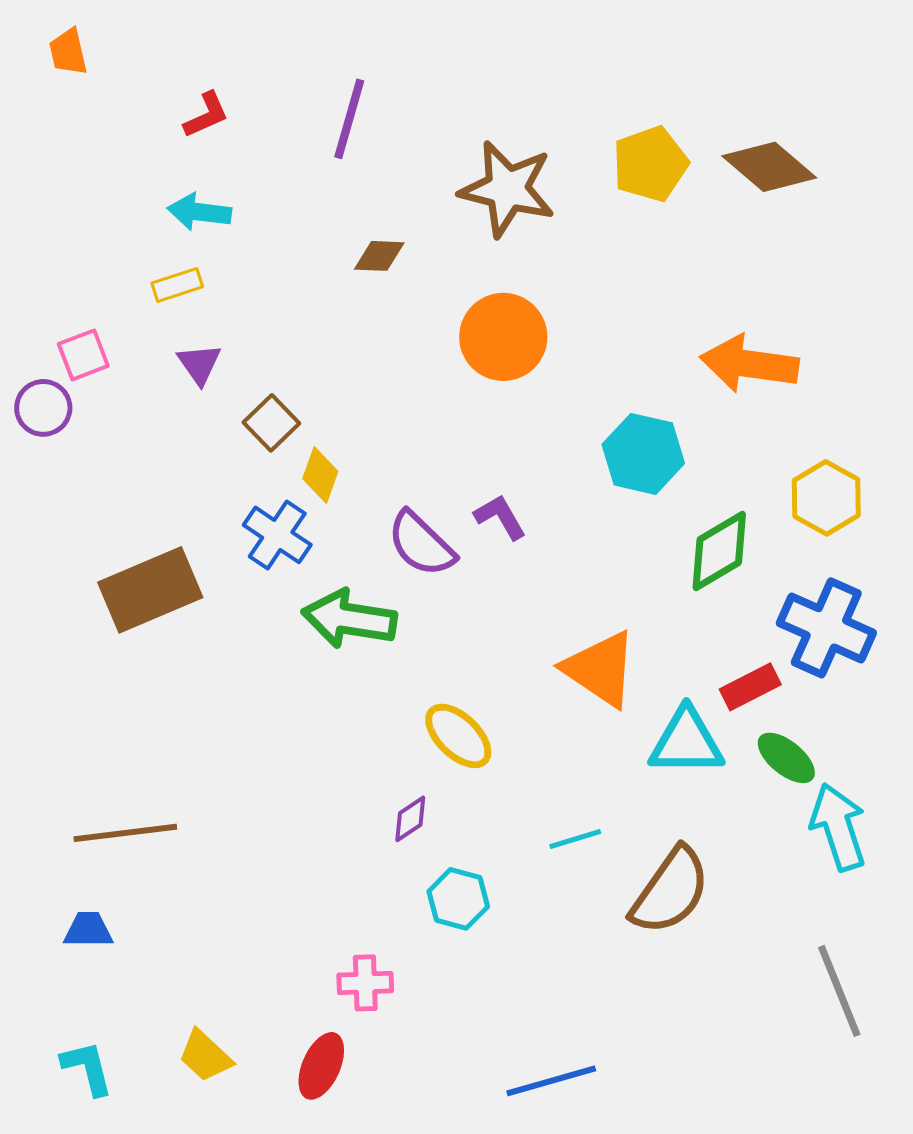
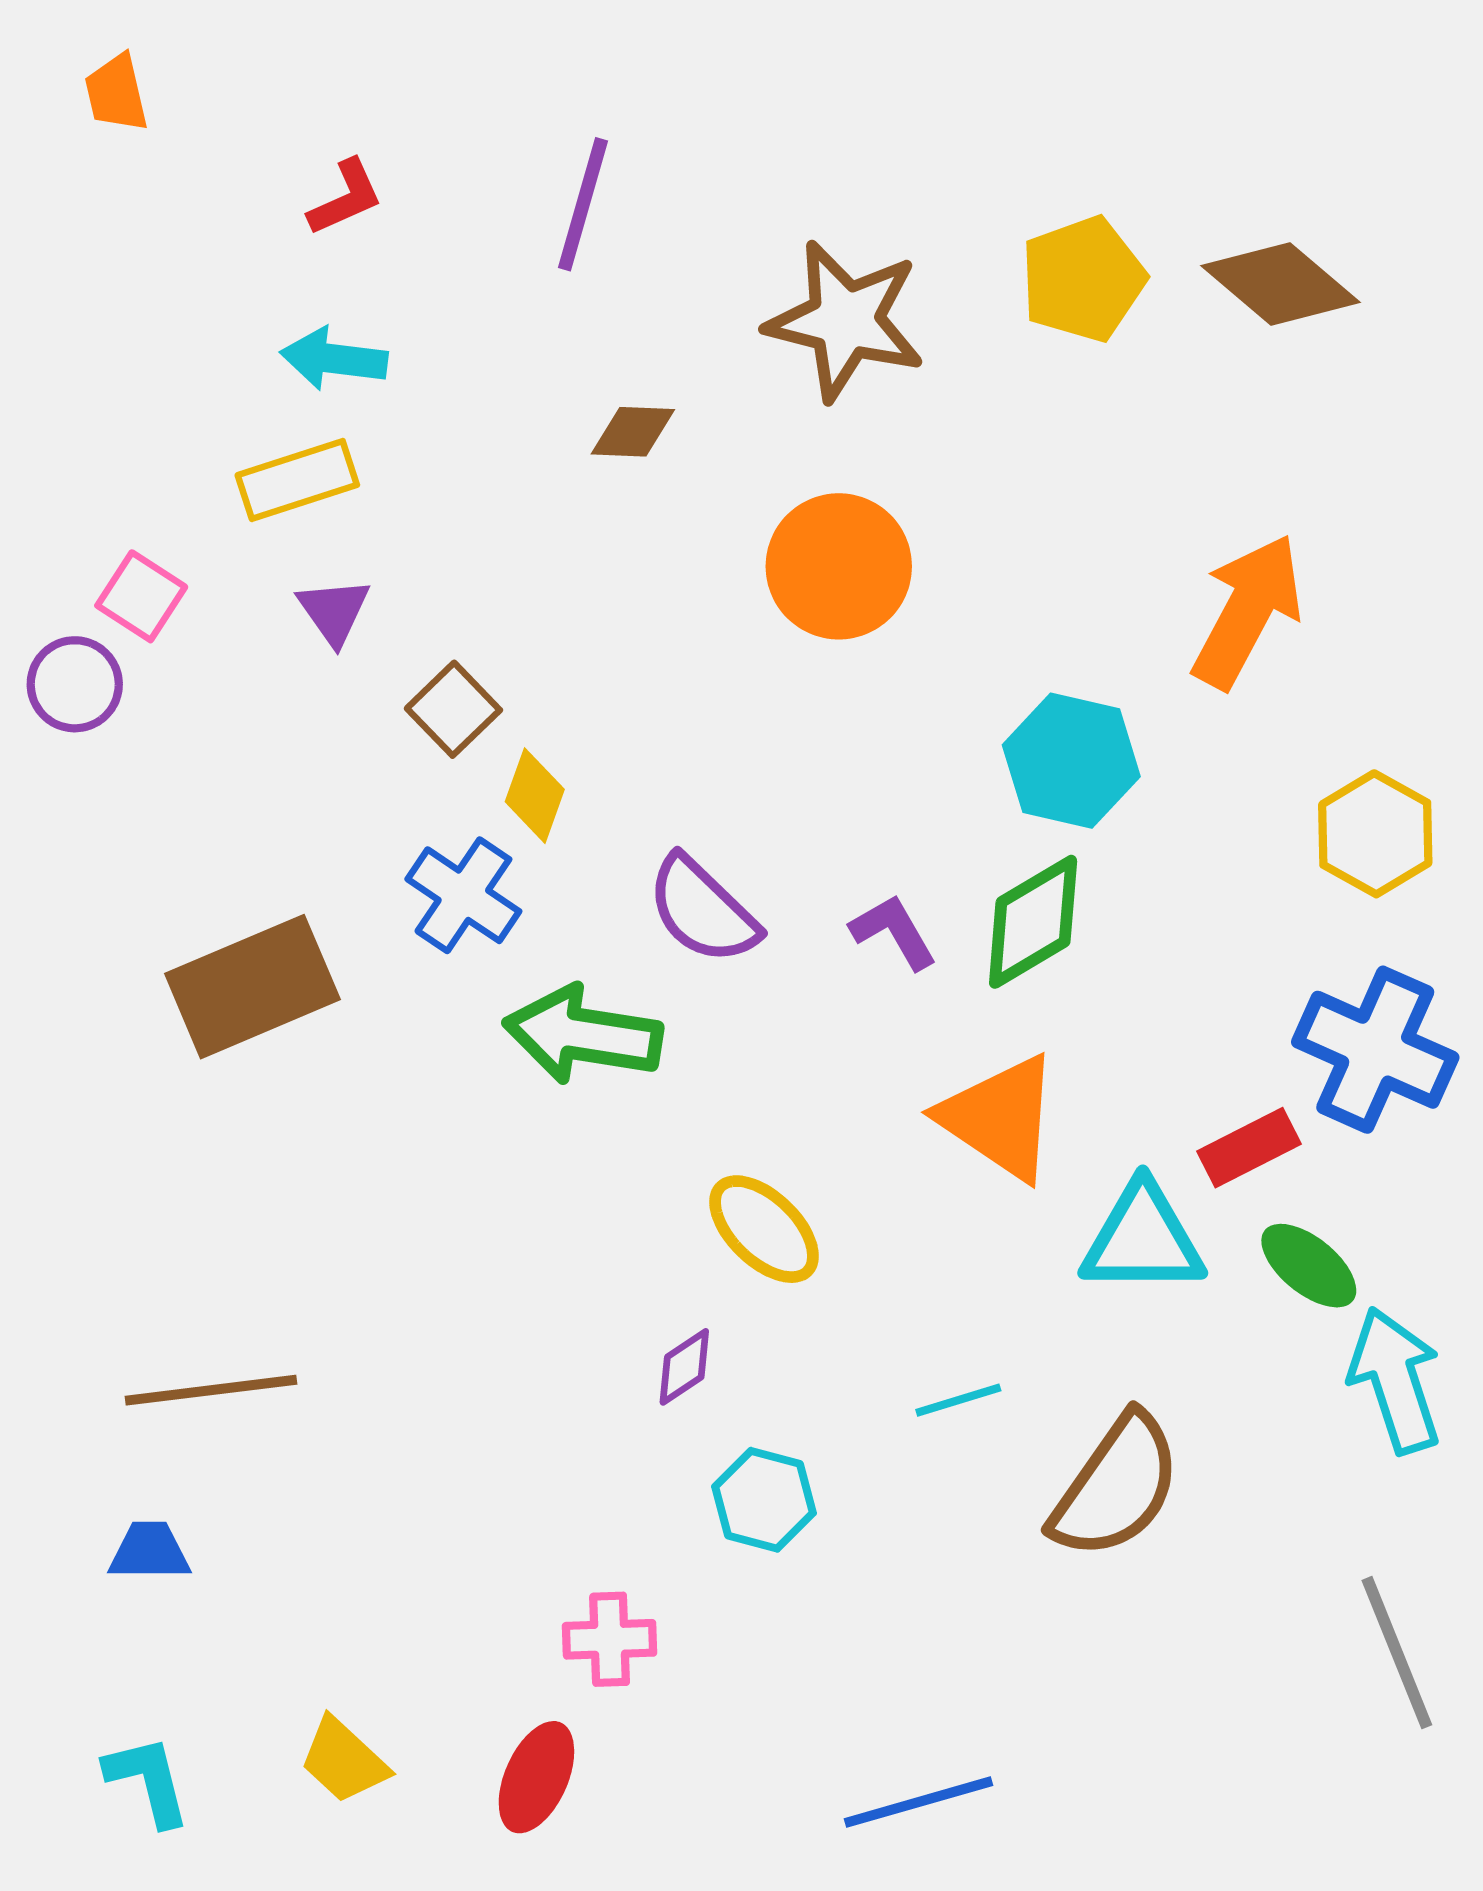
yellow rectangle: (177, 285) -> (297, 480), size x1.4
pink square: (83, 355) -> (141, 596), turned -36
orange arrow: (749, 364) -> (1247, 611), turned 110
purple L-shape: (500, 517) -> (894, 932), moved
green diamond: (719, 551) -> (1033, 922), moved

